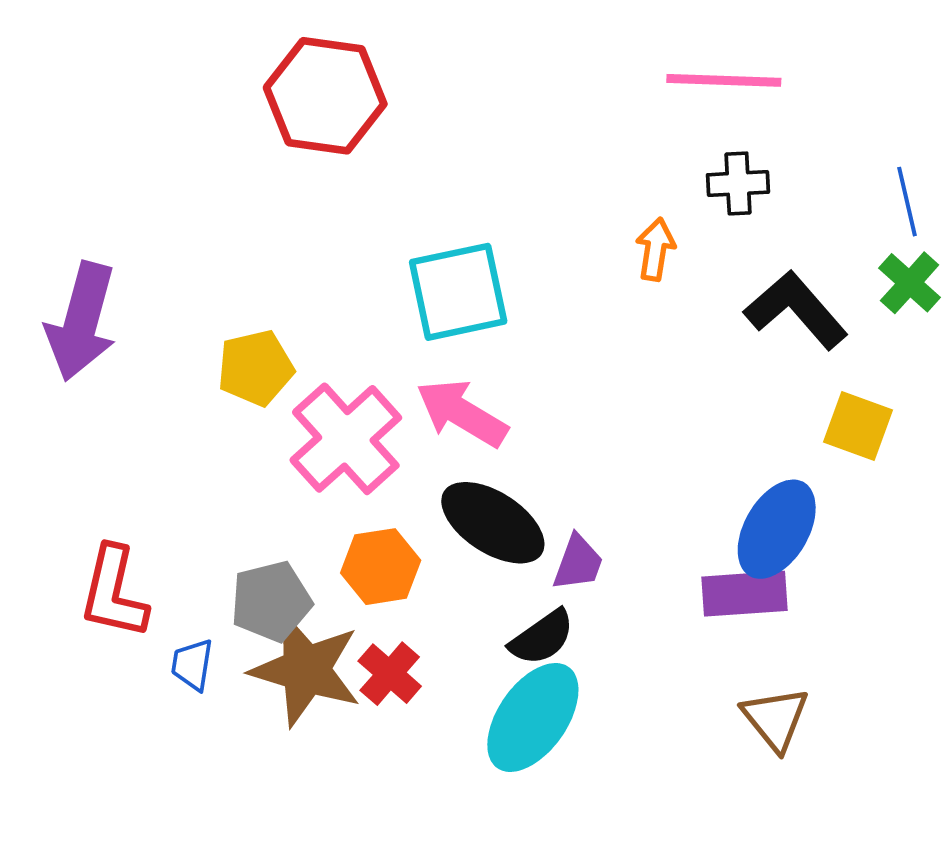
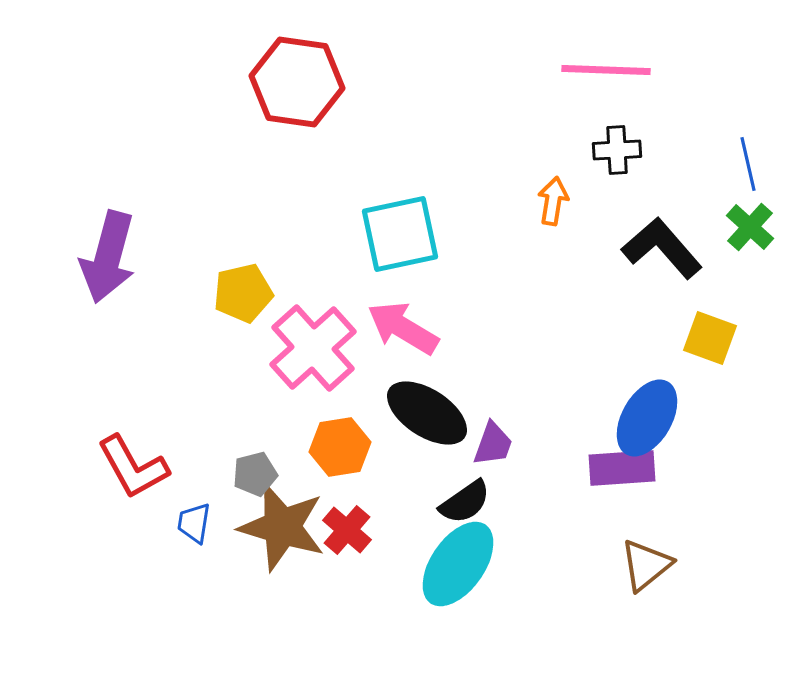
red L-shape: (114, 592) -> (133, 467), turned -42
gray pentagon: (271, 601) -> (255, 474), size x0.7
brown triangle: (775, 719) -> (646, 565), turned 30

